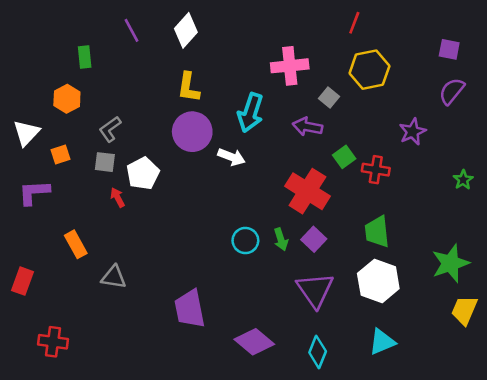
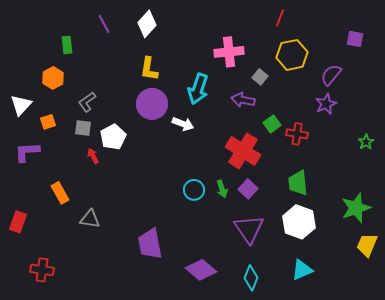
purple semicircle: (452, 91) -> (331, 75), moved

